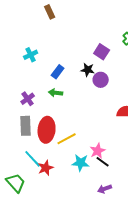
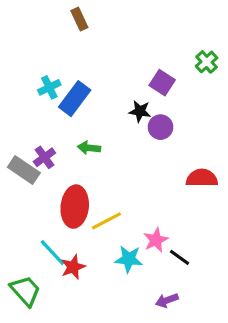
blue rectangle: (58, 72) -> (75, 99), moved, size x1.5
gray rectangle: (26, 126) -> (24, 170), moved, turned -54
black line: (103, 162) -> (180, 257), moved

